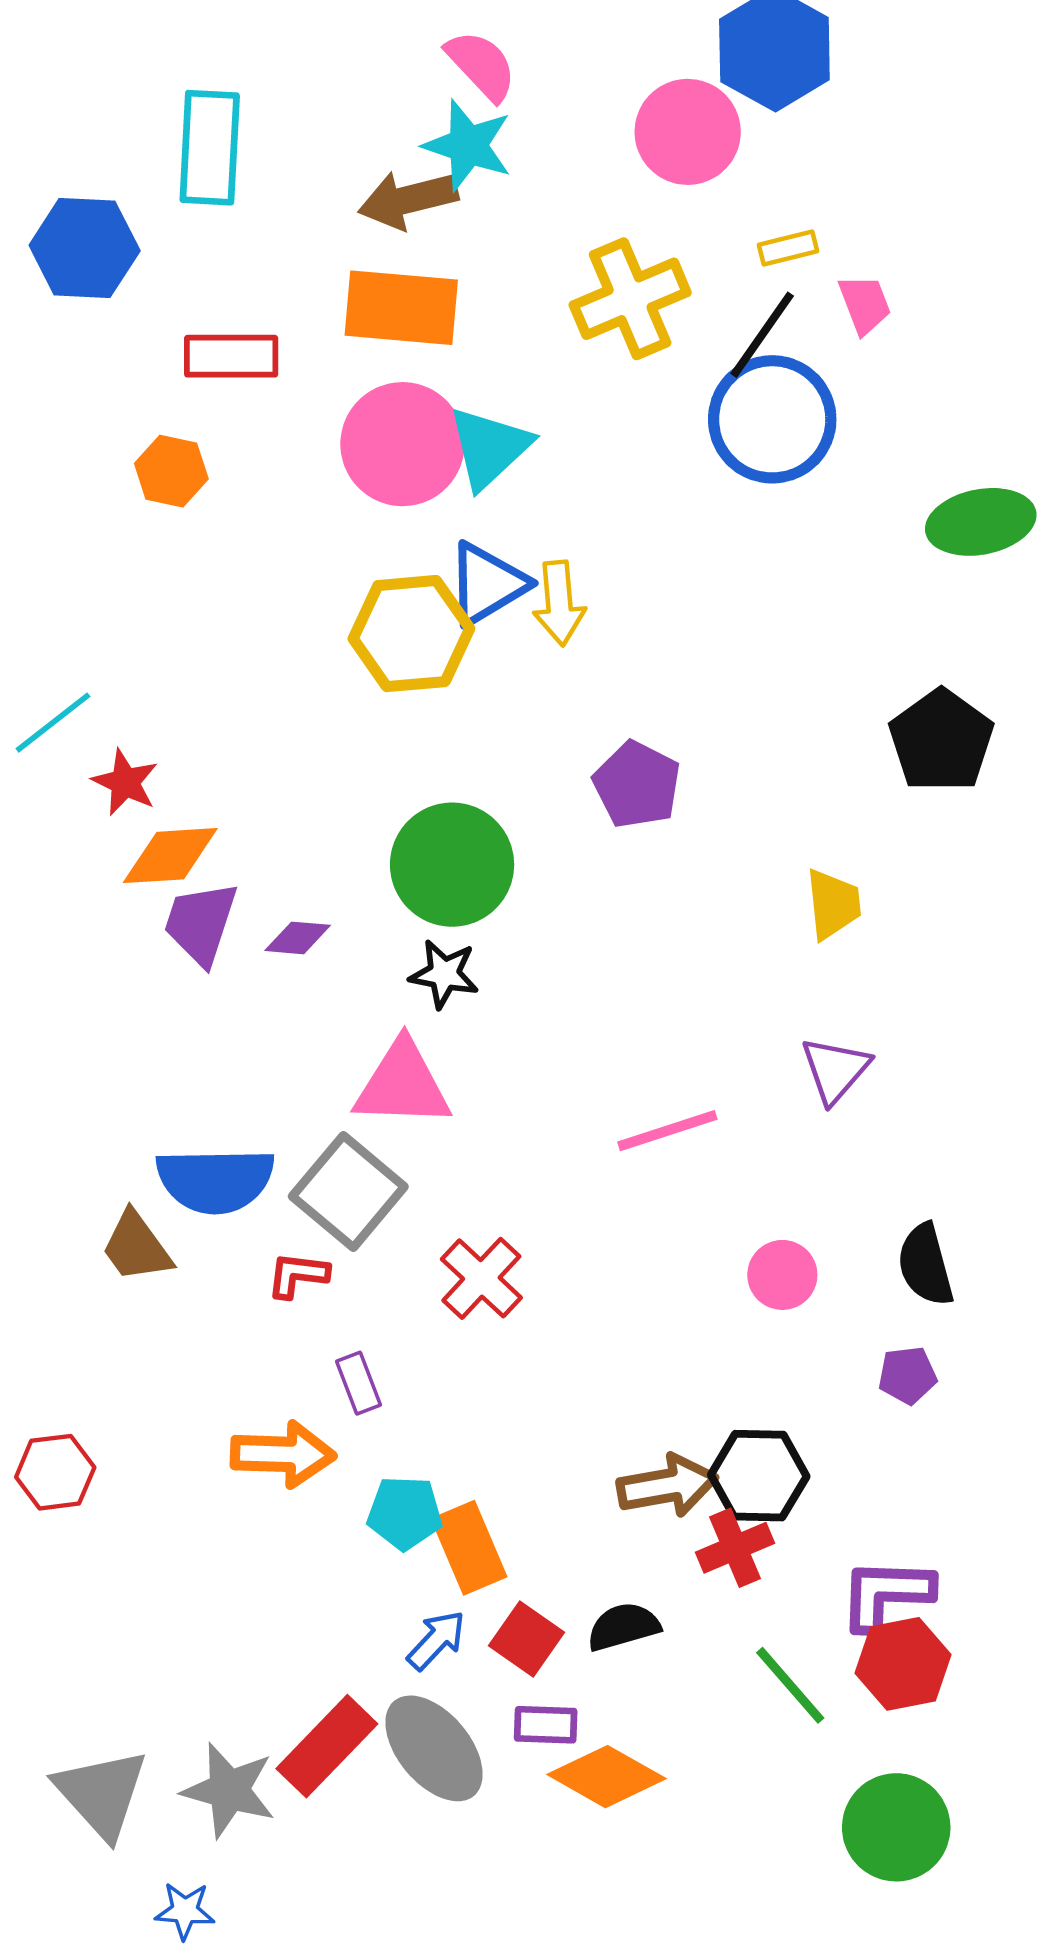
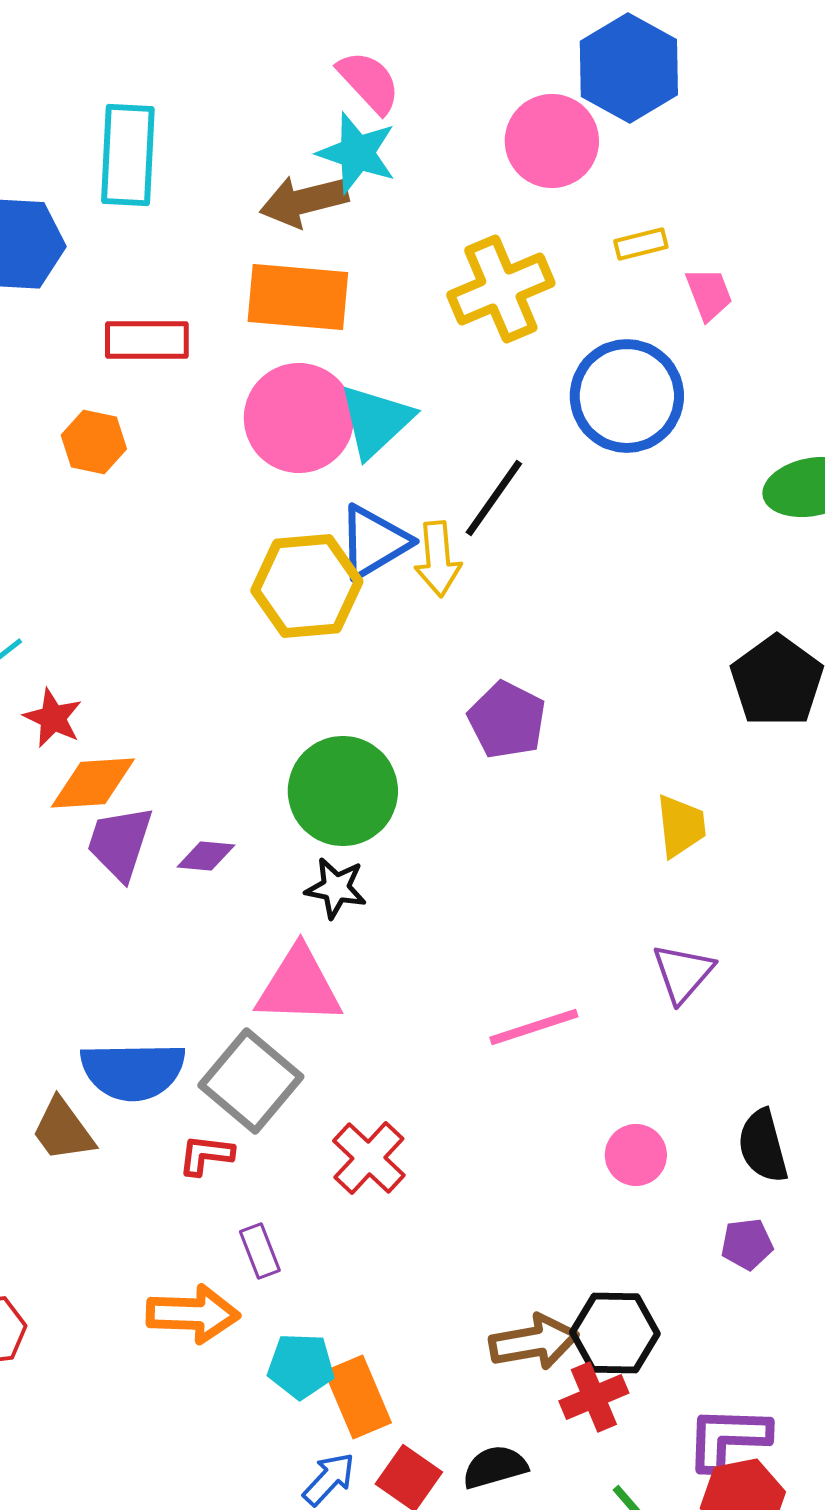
black line: (762, 335) -> (494, 498), moved

